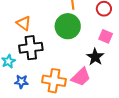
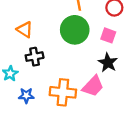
pink square: (106, 36) -> (108, 35), moved
black cross: (31, 48) -> (35, 57), size x0.7

